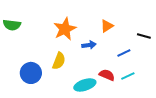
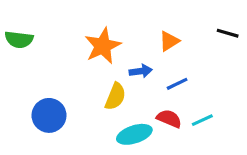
black line: (144, 36) -> (228, 33), moved
blue line: (124, 53) -> (177, 84), moved
yellow semicircle: (59, 61) -> (115, 96), moved

